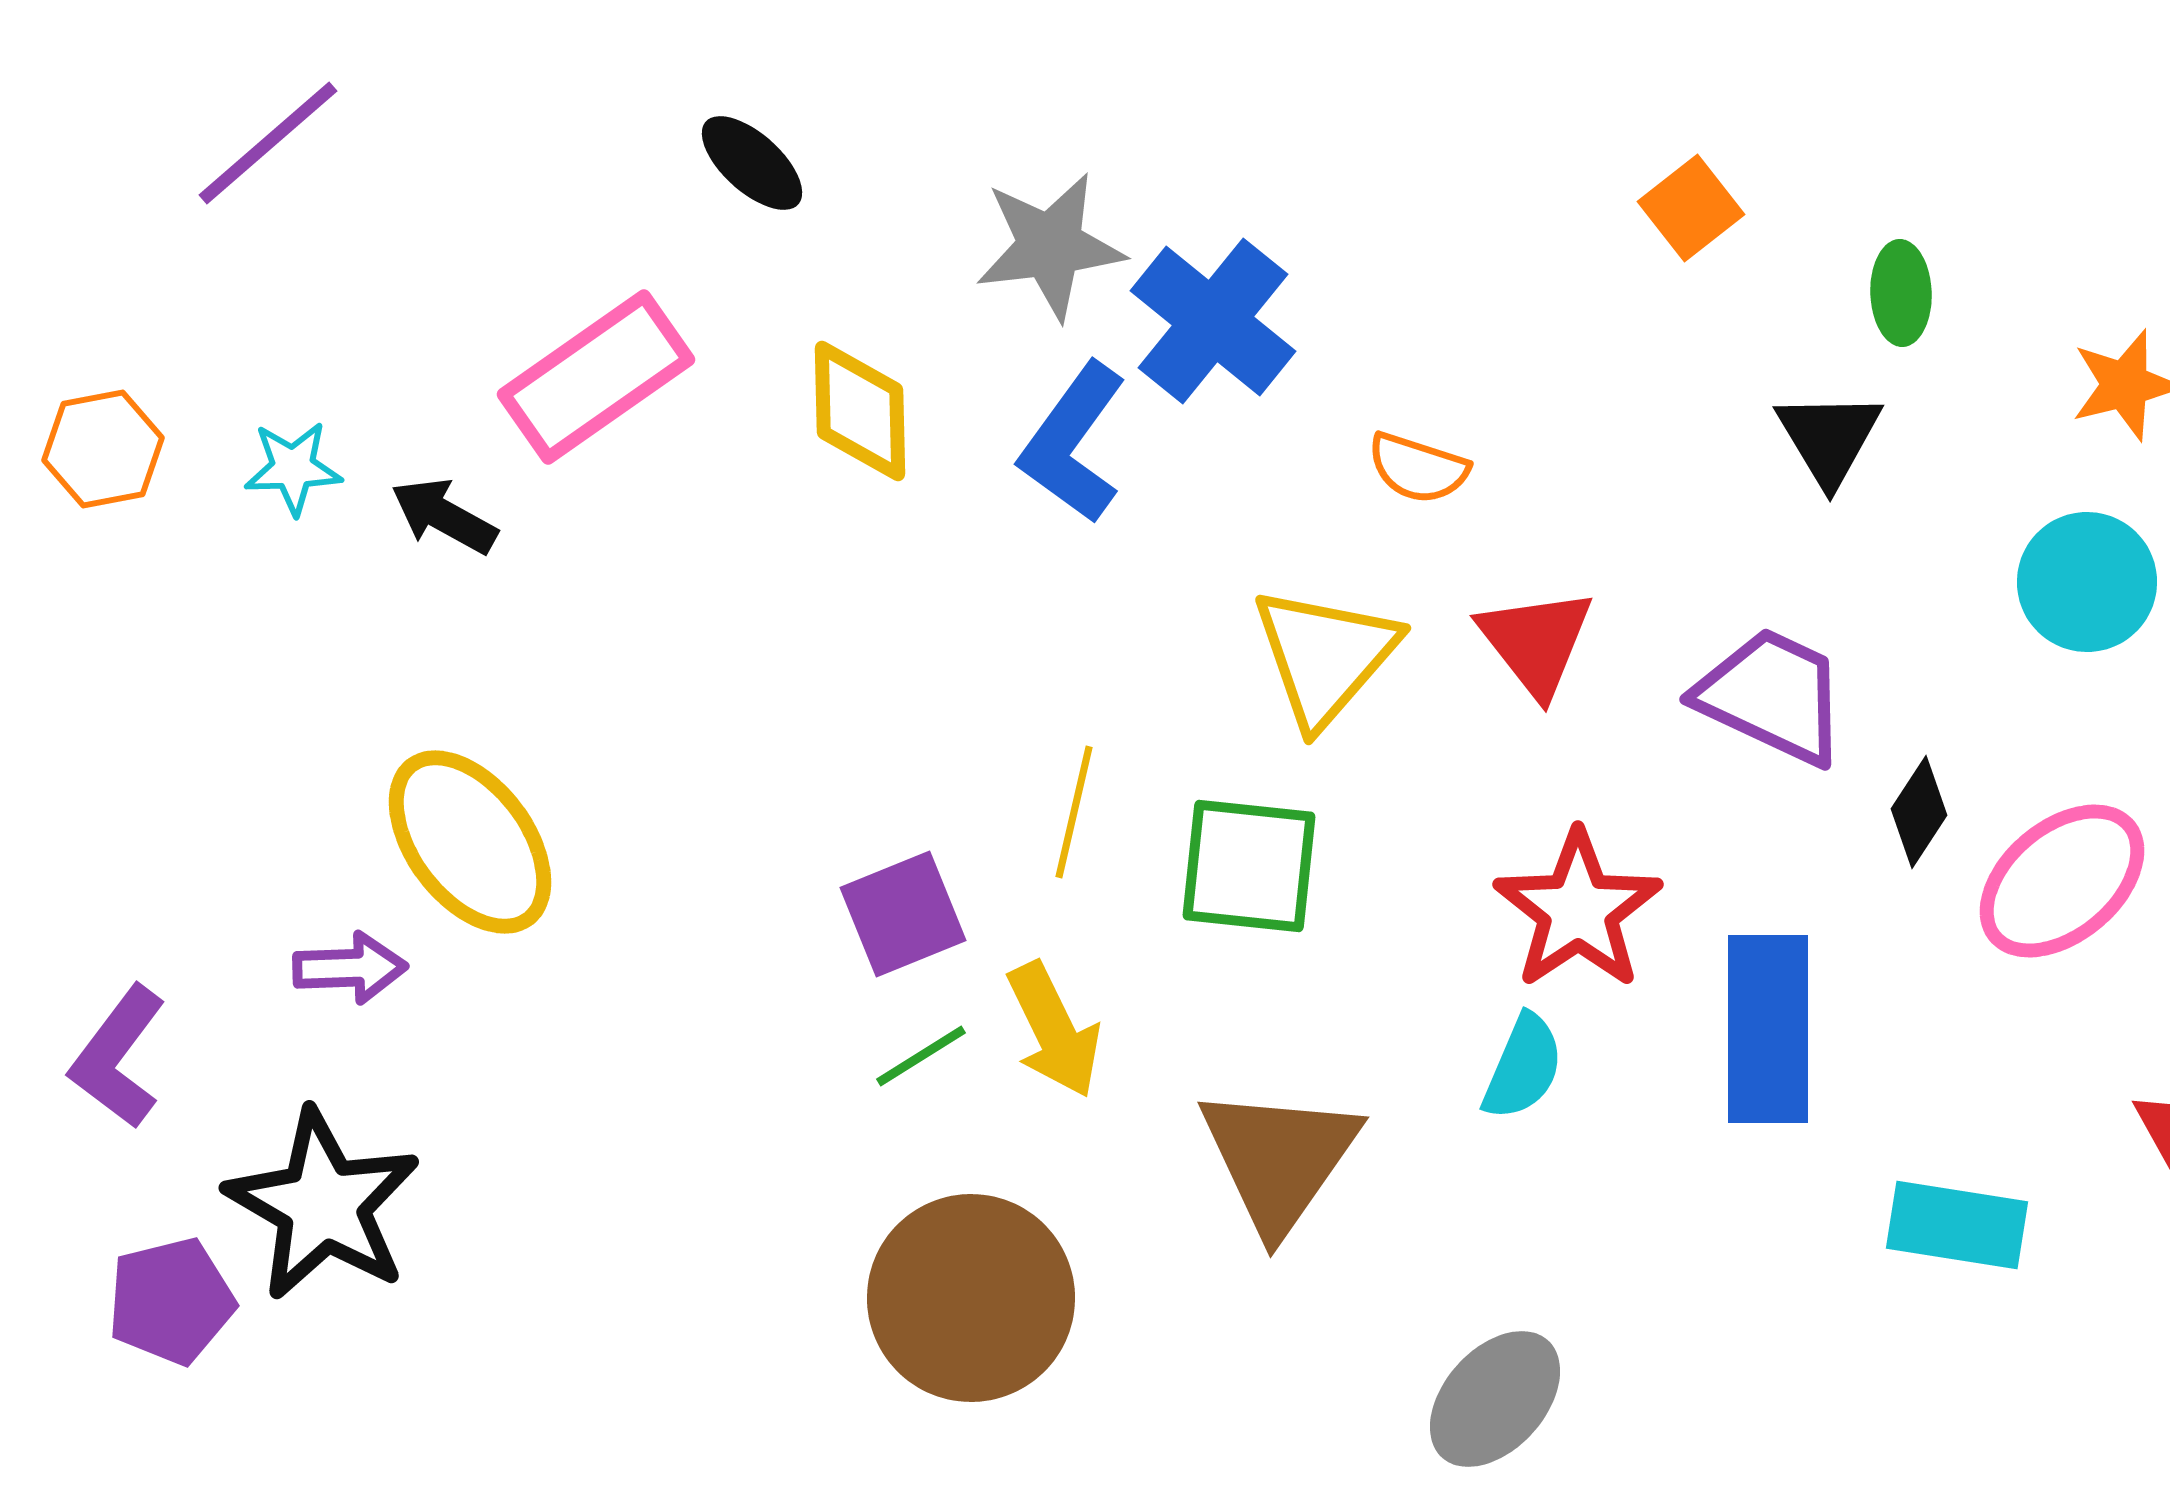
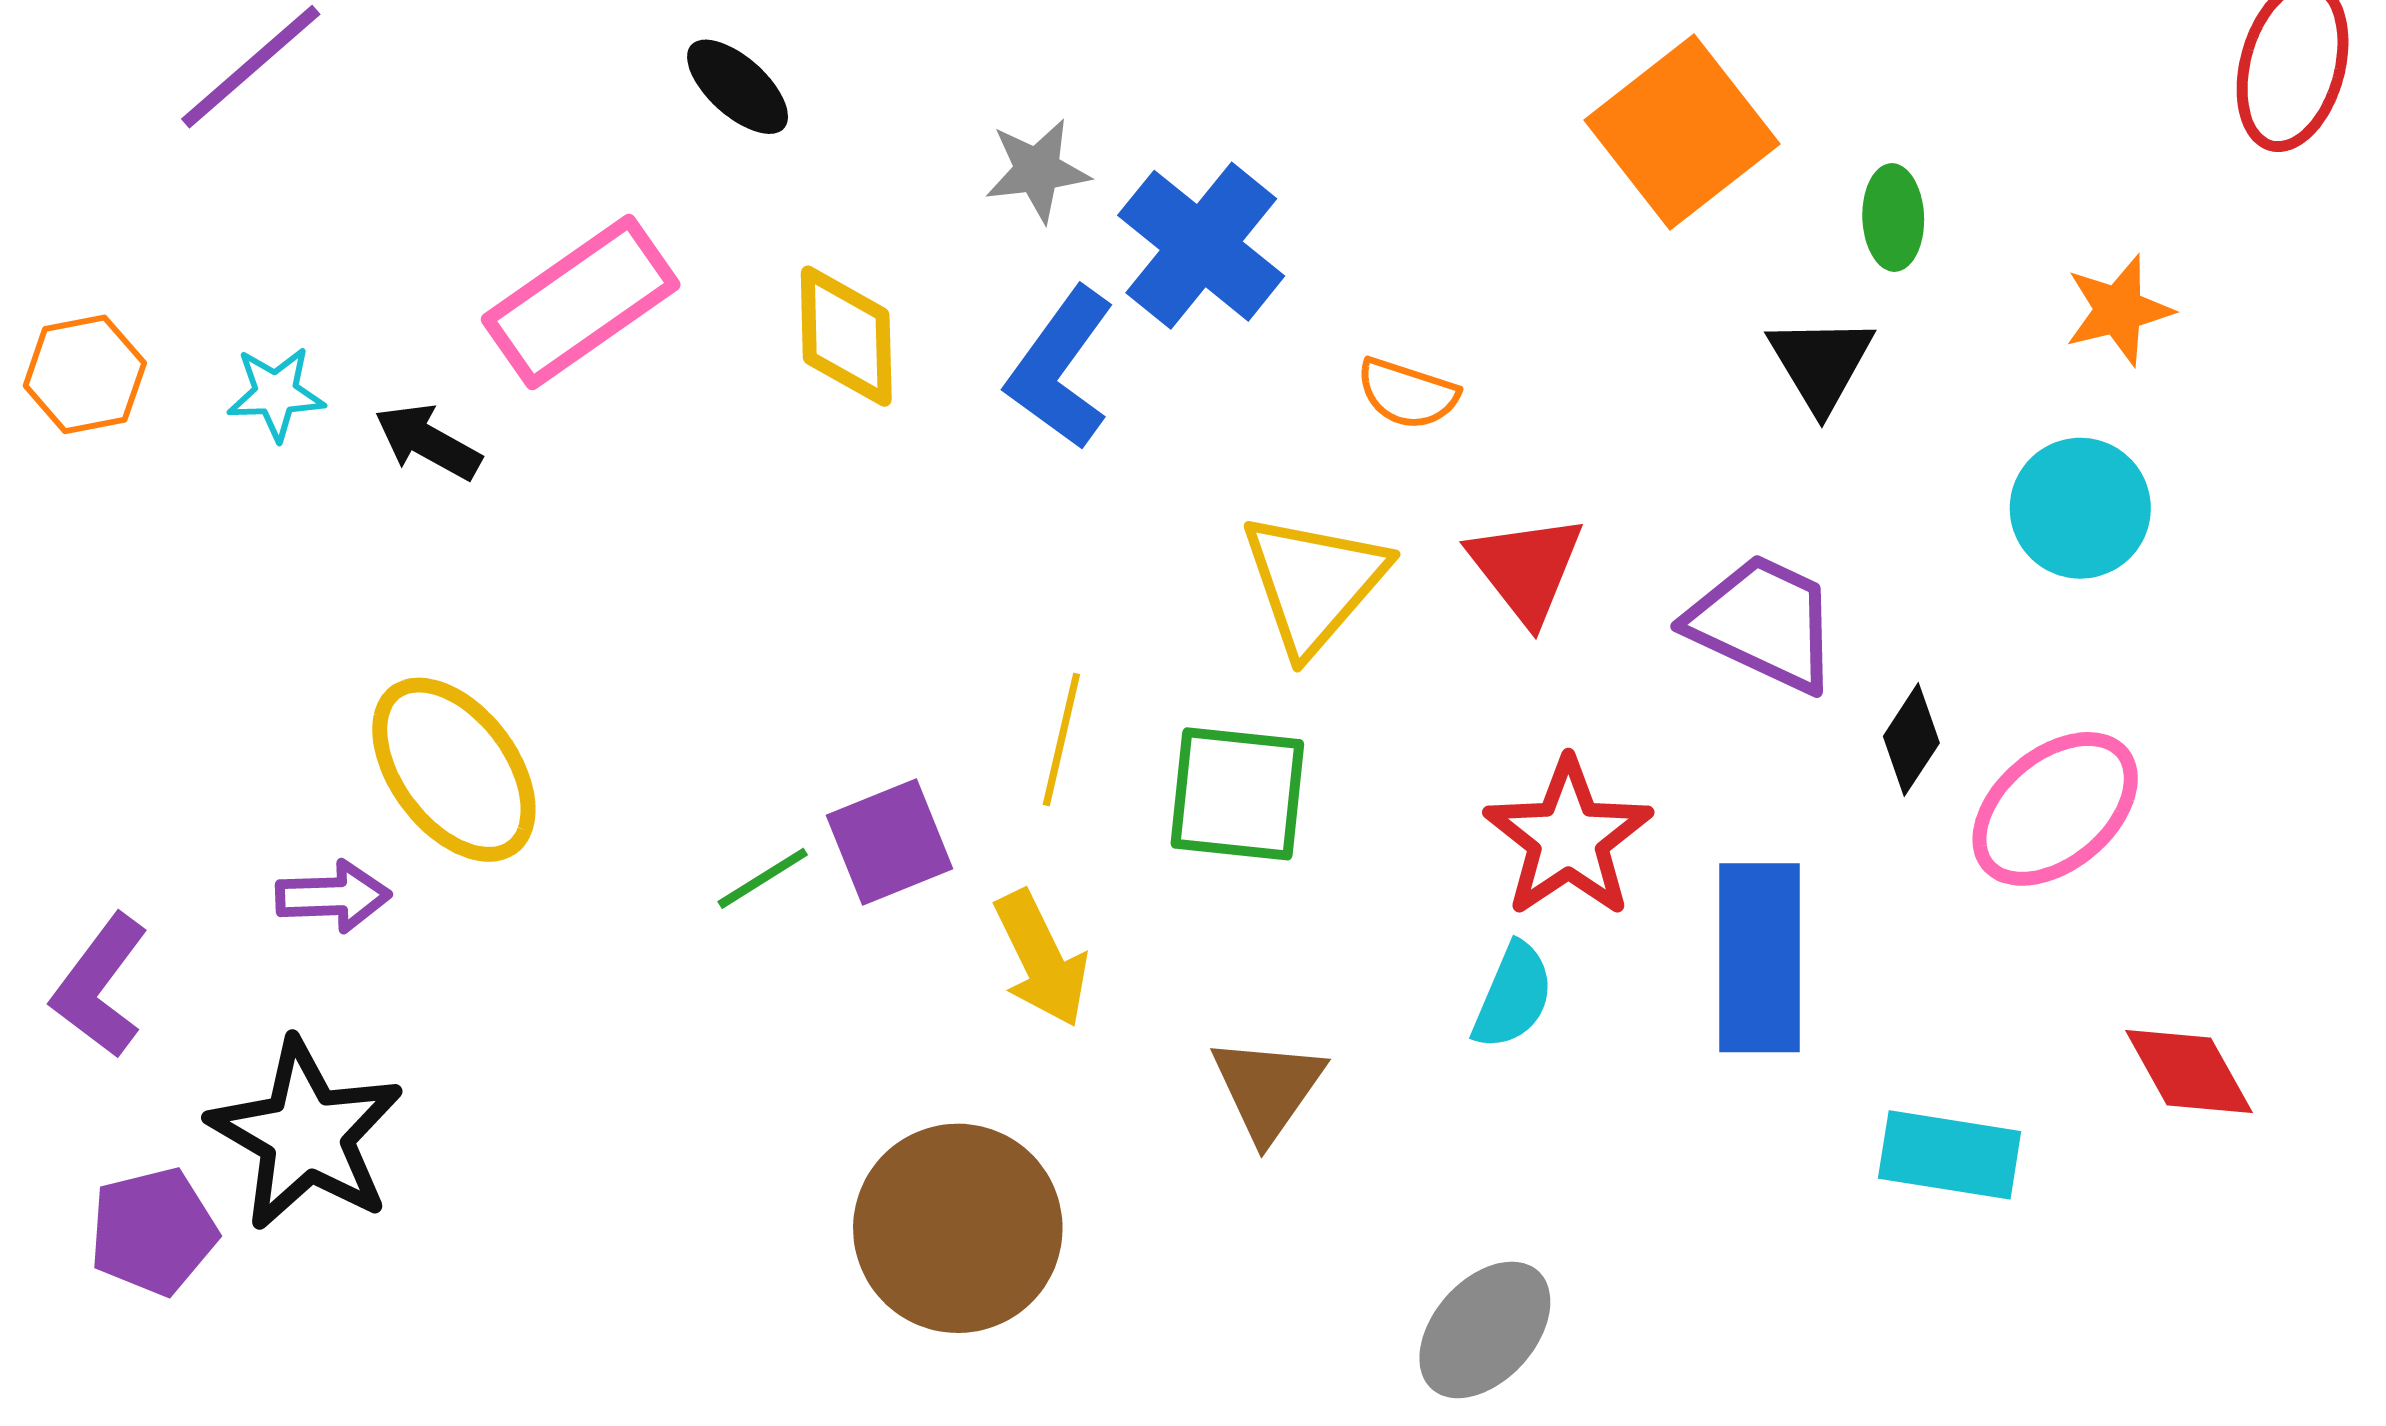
orange square: (1691, 208) -> (1682, 132), size x1.8
gray star: (1050, 246) -> (1037, 170), size x0.7
green line: (921, 1056) -> (763, 878), moved
brown triangle: (1279, 1159) -> (1268, 1089), size x0.7

